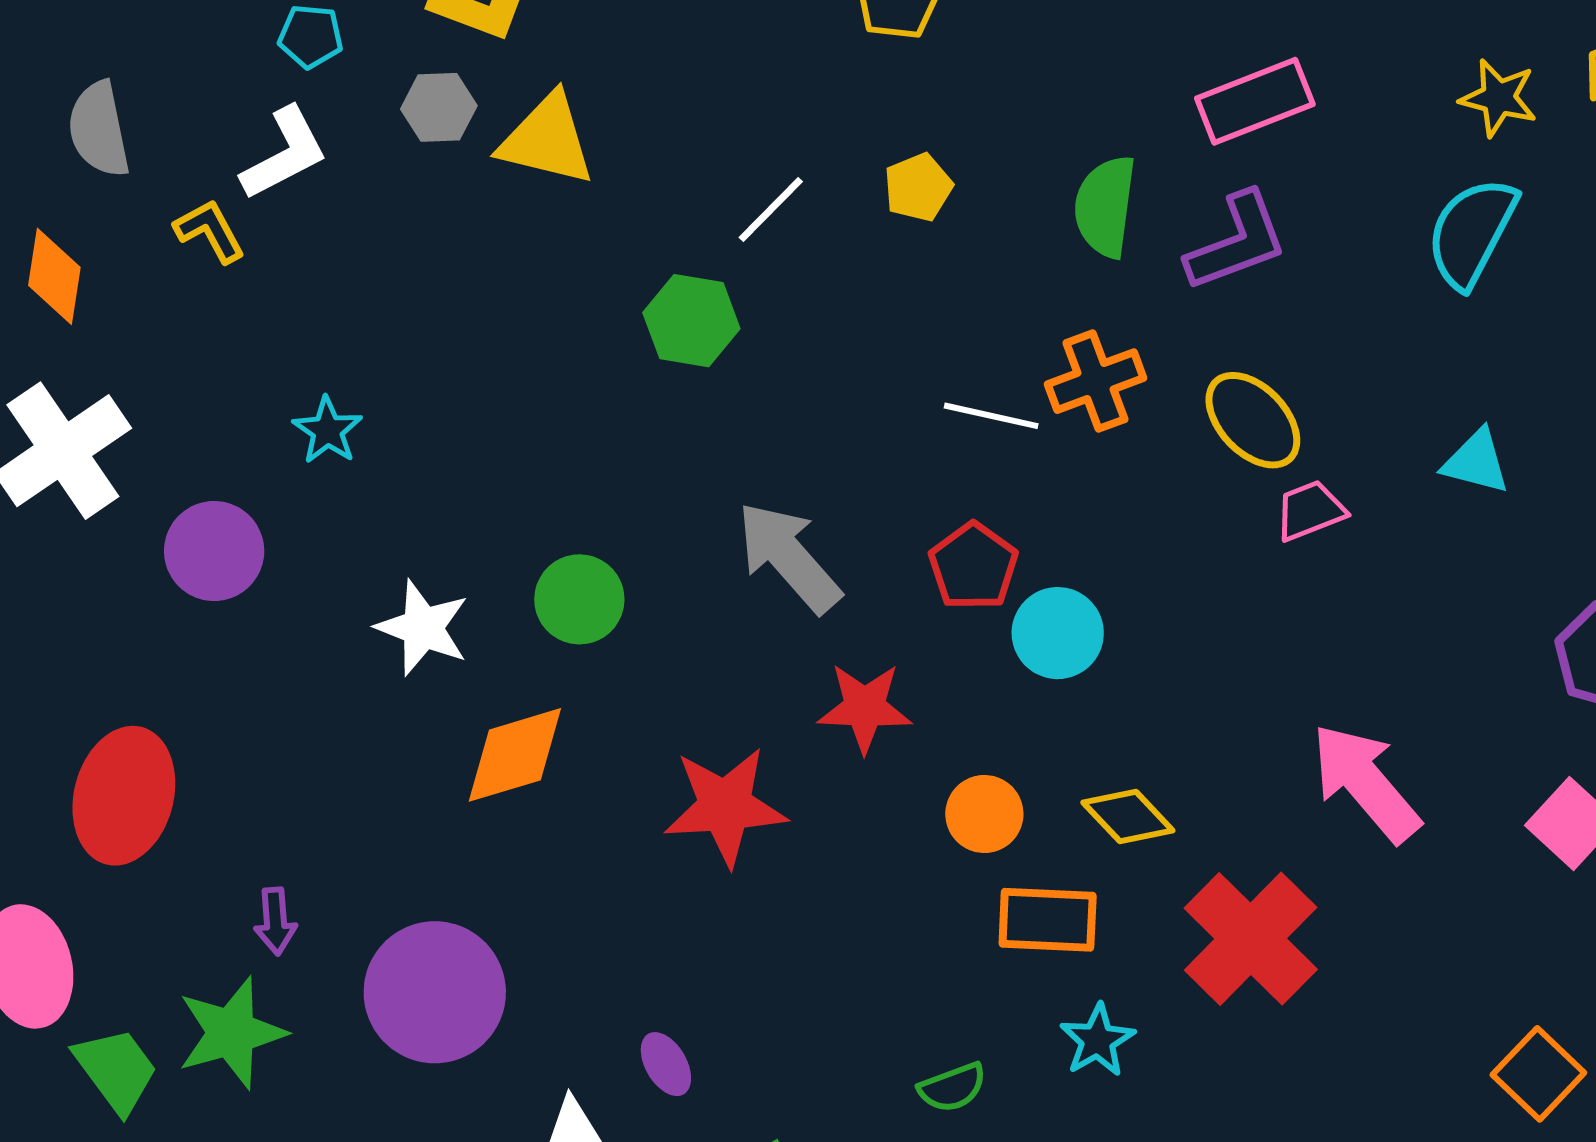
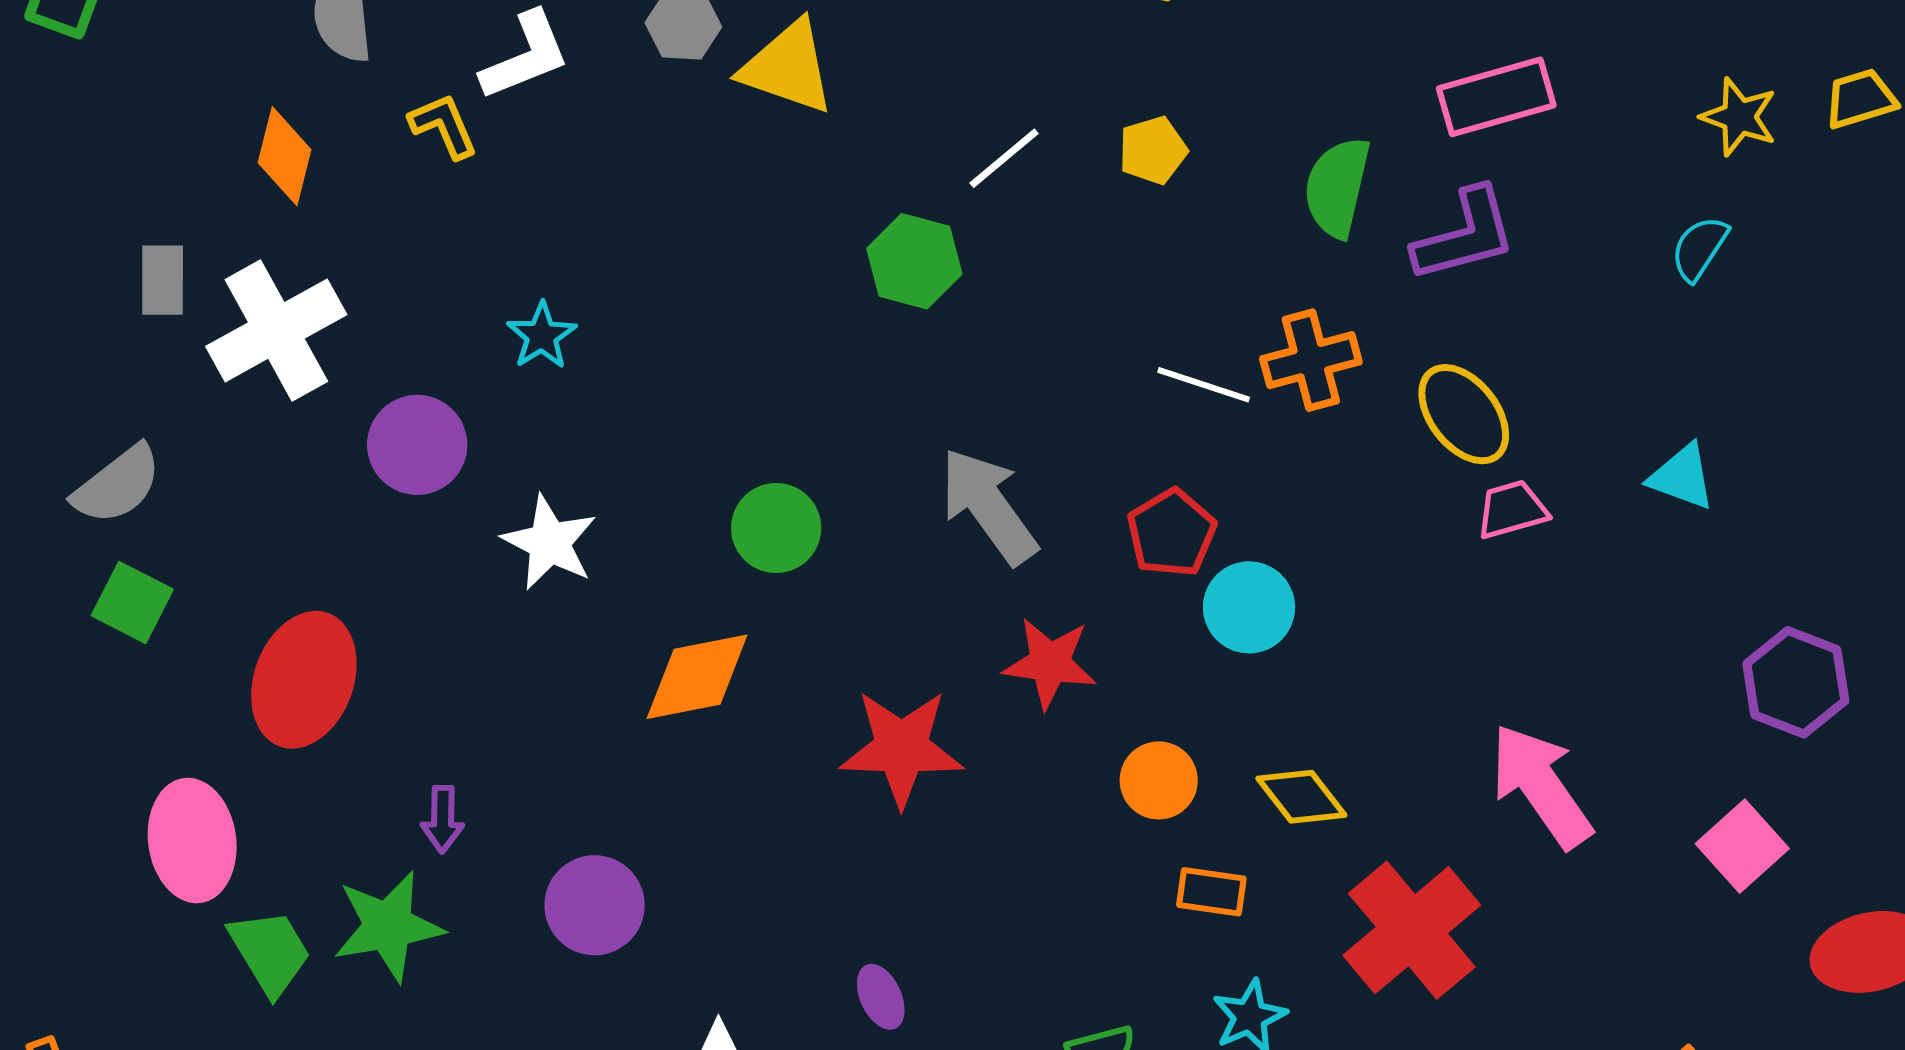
cyan semicircle: (1472, 232) -> (1699, 248), size x0.6
white star: (423, 628) -> (549, 543), moved
orange rectangle: (1048, 920) -> (1211, 892), size x0.7
purple circle: (435, 992) -> (595, 905), size x0.7
purple ellipse: (666, 1064) -> (881, 997), moved

